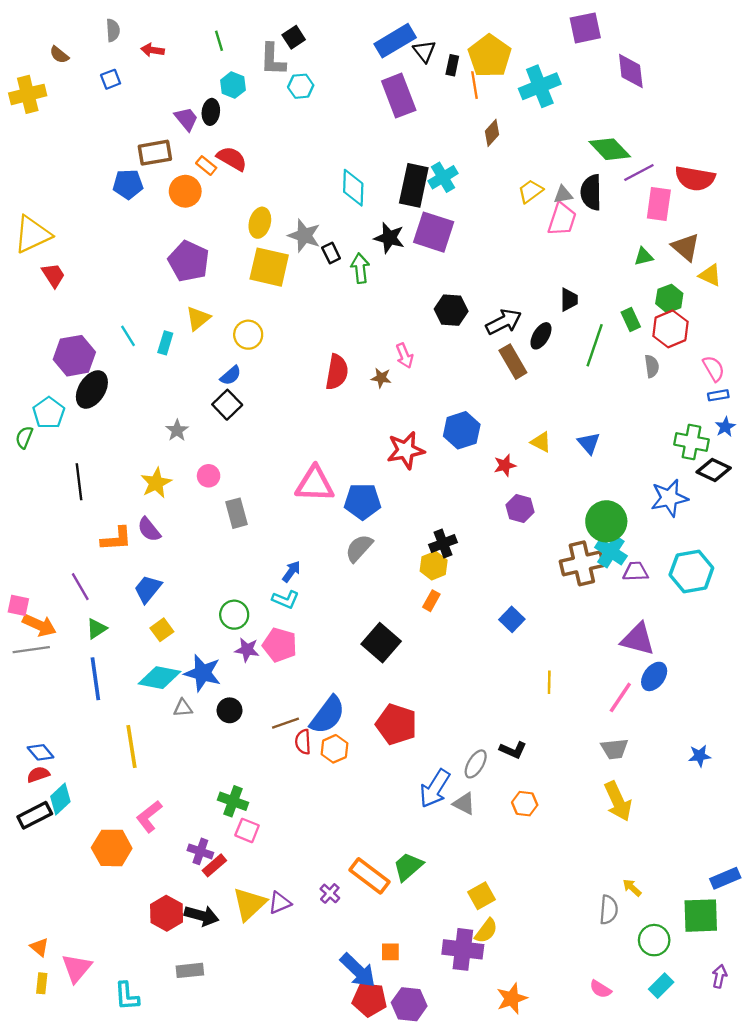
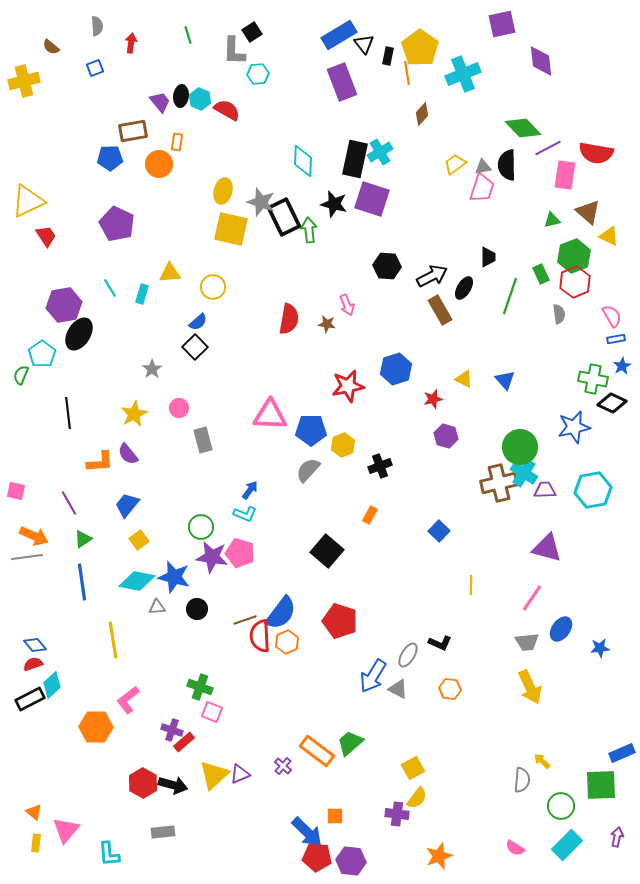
red arrow: (153, 50) -> (131, 43), turned 90
cyan hexagon: (233, 85) -> (200, 99), moved
red semicircle: (232, 159) -> (227, 110), moved
orange rectangle: (206, 166) -> (177, 142), turned 60
black rectangle: (331, 253) -> (284, 217), size x2.0
purple pentagon: (189, 261) -> (117, 224), moved
green hexagon: (669, 299) -> (574, 256), size x1.4
yellow triangle: (198, 318) -> (170, 273), turned 35
yellow hexagon: (434, 566) -> (343, 445), moved
pink square: (18, 605) -> (16, 491), moved
purple star: (247, 650) -> (212, 557), size x1.5
blue ellipse: (654, 676) -> (561, 629), moved
red semicircle: (303, 742) -> (260, 636), size x1.5
purple cross: (463, 949) -> (397, 814), size x0.7
cyan rectangle: (661, 986) -> (567, 845), size x1.4

